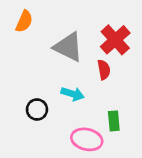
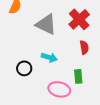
red semicircle: (104, 70) -> (84, 47), moved

